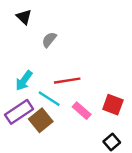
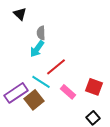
gray semicircle: (49, 40) -> (41, 33), turned -40
cyan arrow: (24, 81) -> (37, 49), moved
red line: (67, 81) -> (56, 67), turned -30

